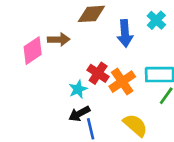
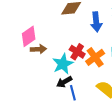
brown arrow: (59, 39) -> (38, 49), moved
cyan star: (78, 89) -> (63, 64), size x1.5

